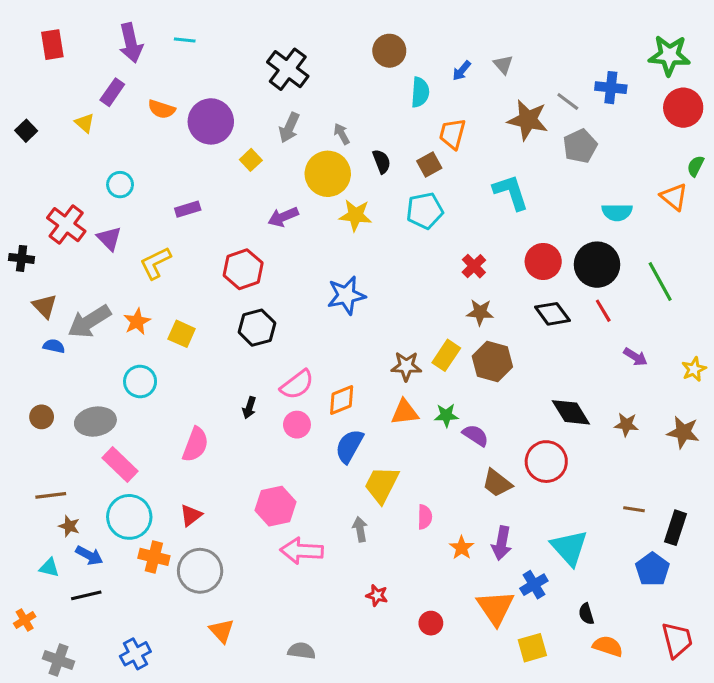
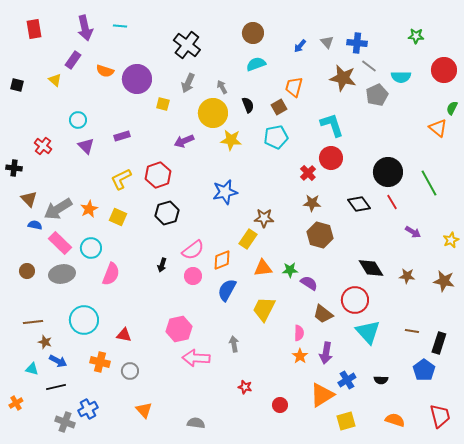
green star: (669, 55) -> (416, 36), moved, size x0.6
blue cross: (611, 88) -> (357, 43), moved
cyan semicircle: (420, 92) -> (256, 64), moved, turned -114
black square: (26, 131) -> (17, 85), turned -32
yellow square: (251, 160) -> (163, 104), turned -32
cyan semicircle: (617, 212) -> (401, 77), moved
red cross: (66, 225) -> (43, 146), size x0.7
purple triangle: (109, 238) -> (86, 146), moved
red circle: (543, 261) -> (331, 158), moved
yellow L-shape: (155, 263) -> (121, 179), moved
yellow rectangle: (446, 355) -> (248, 239), moved
brown star: (406, 366) -> (264, 218), moved
pink semicircle: (195, 445) -> (111, 274), moved
pink rectangle: (120, 465) -> (60, 243), moved
yellow trapezoid: (382, 485) -> (264, 309), moved
red triangle: (191, 515) -> (124, 335), turned 49
cyan circle: (129, 517) -> (84, 320), moved
pink semicircle: (425, 517) -> (299, 333), moved
cyan triangle: (569, 548) -> (368, 332), moved
gray circle: (200, 571) -> (130, 371), size x0.6
orange triangle: (495, 608) -> (322, 395), turned 32
black semicircle: (586, 614) -> (381, 380), moved, turned -72
blue cross: (135, 654) -> (88, 409), moved
gray cross: (58, 660) -> (65, 422), moved

